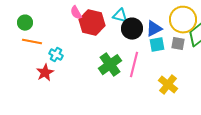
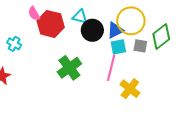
yellow circle: (183, 20) -> (131, 21), moved
cyan cross: (56, 55) -> (14, 44), moved
pink line: (134, 65) -> (111, 68), moved

